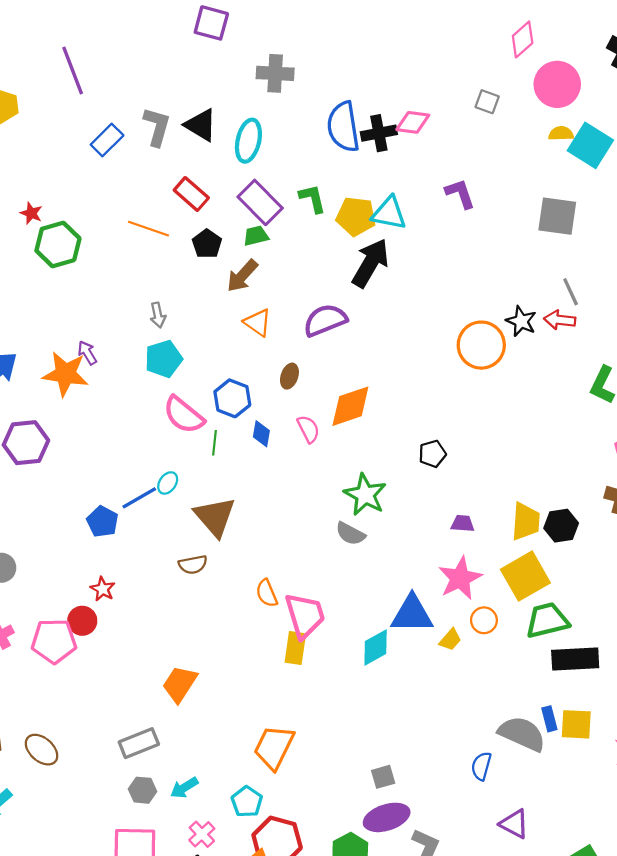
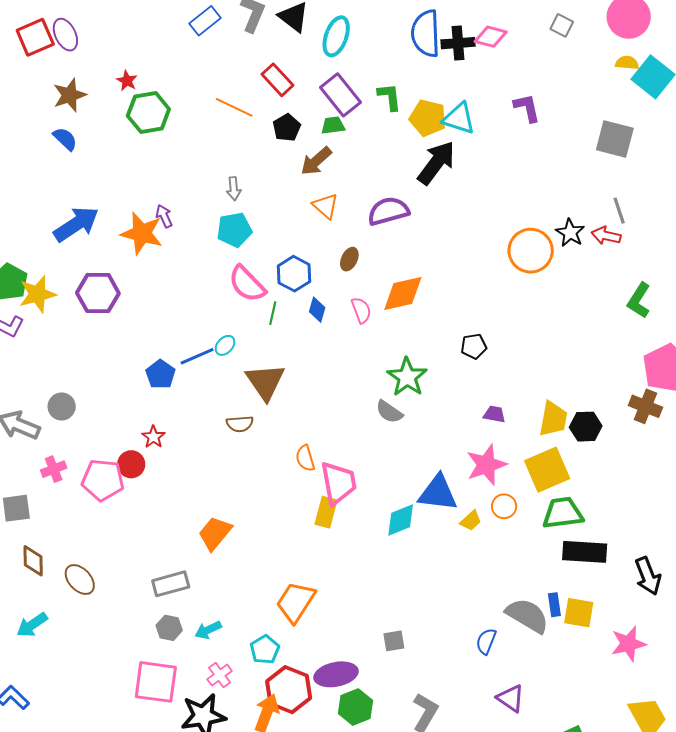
purple ellipse: (387, 817) -> (336, 674), moved

